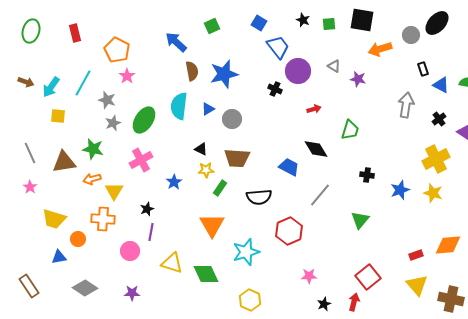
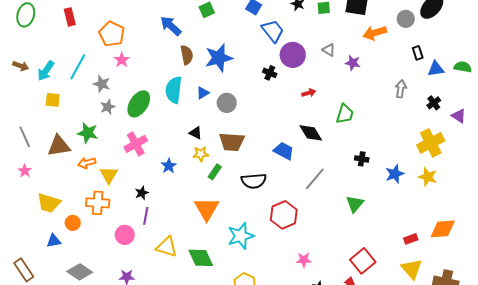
blue triangle: (441, 85) -> (436, 69), turned -36
gray arrow: (406, 105) -> (401, 89), size x0.7

